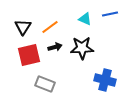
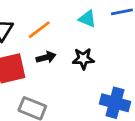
black star: (82, 48) -> (83, 59), size x0.7

